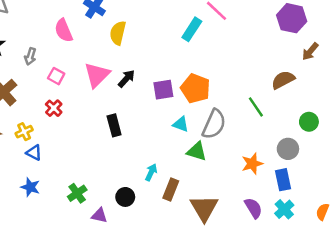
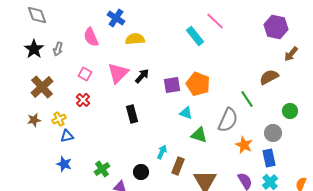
cyan rectangle: (192, 29) -> (195, 36), turned -72
yellow semicircle: (118, 33) -> (135, 39), turned 72
gray arrow: (30, 56) -> (58, 49), moved
gray semicircle: (214, 124) -> (228, 120), moved
blue triangle: (34, 153) -> (67, 136), turned -40
orange star: (252, 164) -> (244, 145), turned -30

